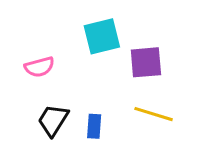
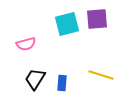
purple square: (146, 62) -> (97, 19), moved

